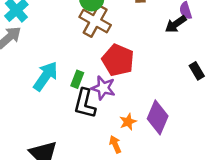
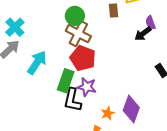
red pentagon: (118, 60) -> (83, 58), moved
cyan arrow: (46, 76) -> (37, 63), moved
green rectangle: (77, 79) -> (66, 81), size x1.6

